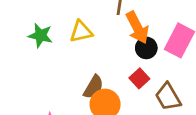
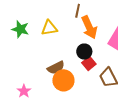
black circle: (146, 48) -> (84, 52), moved
brown semicircle: (93, 87) -> (56, 68), turned 30

